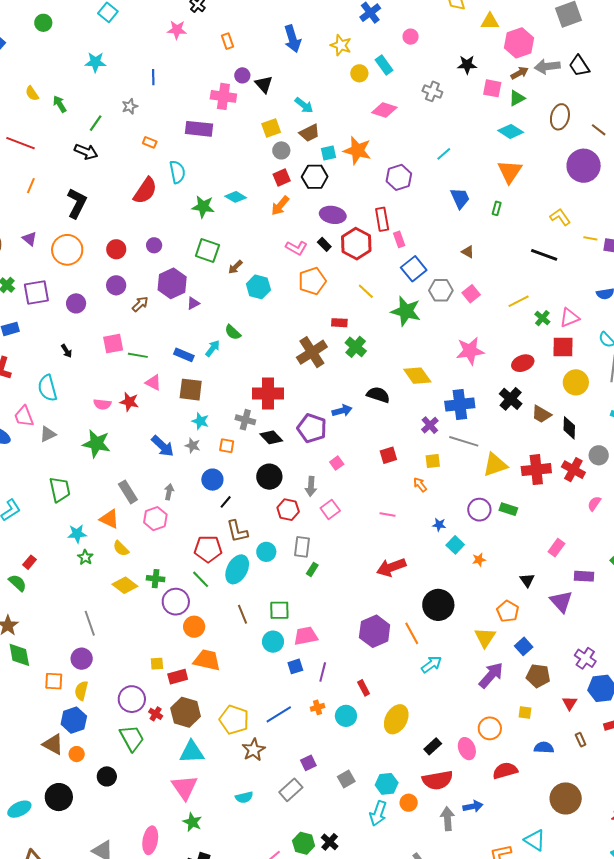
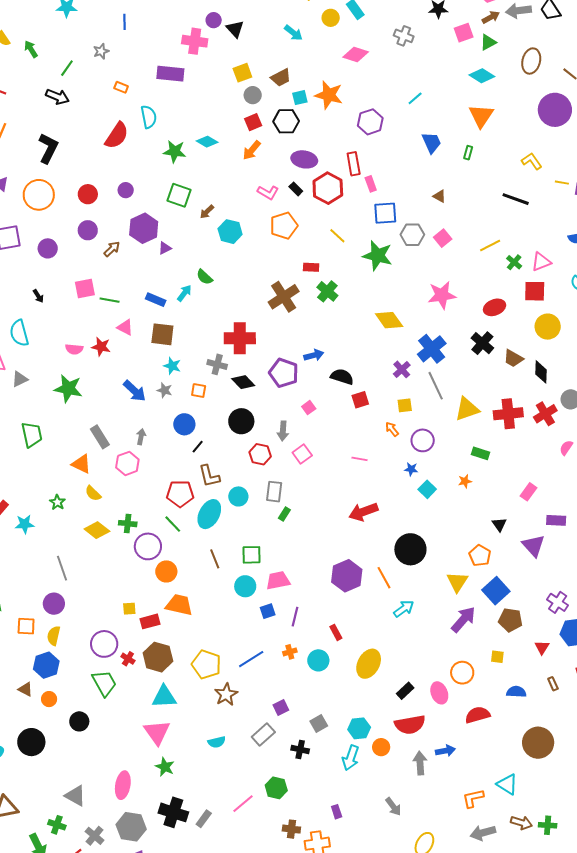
pink square: (492, 88) -> (464, 33), turned -30
cyan arrow: (304, 105) -> (293, 33), moved
blue square: (414, 269) -> (385, 213), turned 35
black semicircle: (378, 395) -> (342, 377), moved
blue cross: (460, 404) -> (432, 349), turned -32
gray line: (464, 441) -> (436, 386), turned 48
red cross: (573, 470) -> (545, 414), turned 30
purple circle: (479, 510) -> (423, 440), moved
cyan star: (77, 534) -> (25, 524), moved
orange star: (479, 560) -> (465, 481), moved
blue square: (524, 646) -> (496, 591), size x1.5
brown triangle: (53, 744) -> (25, 689), size x0.7
black cross: (330, 842) -> (300, 750), moved, turned -30

